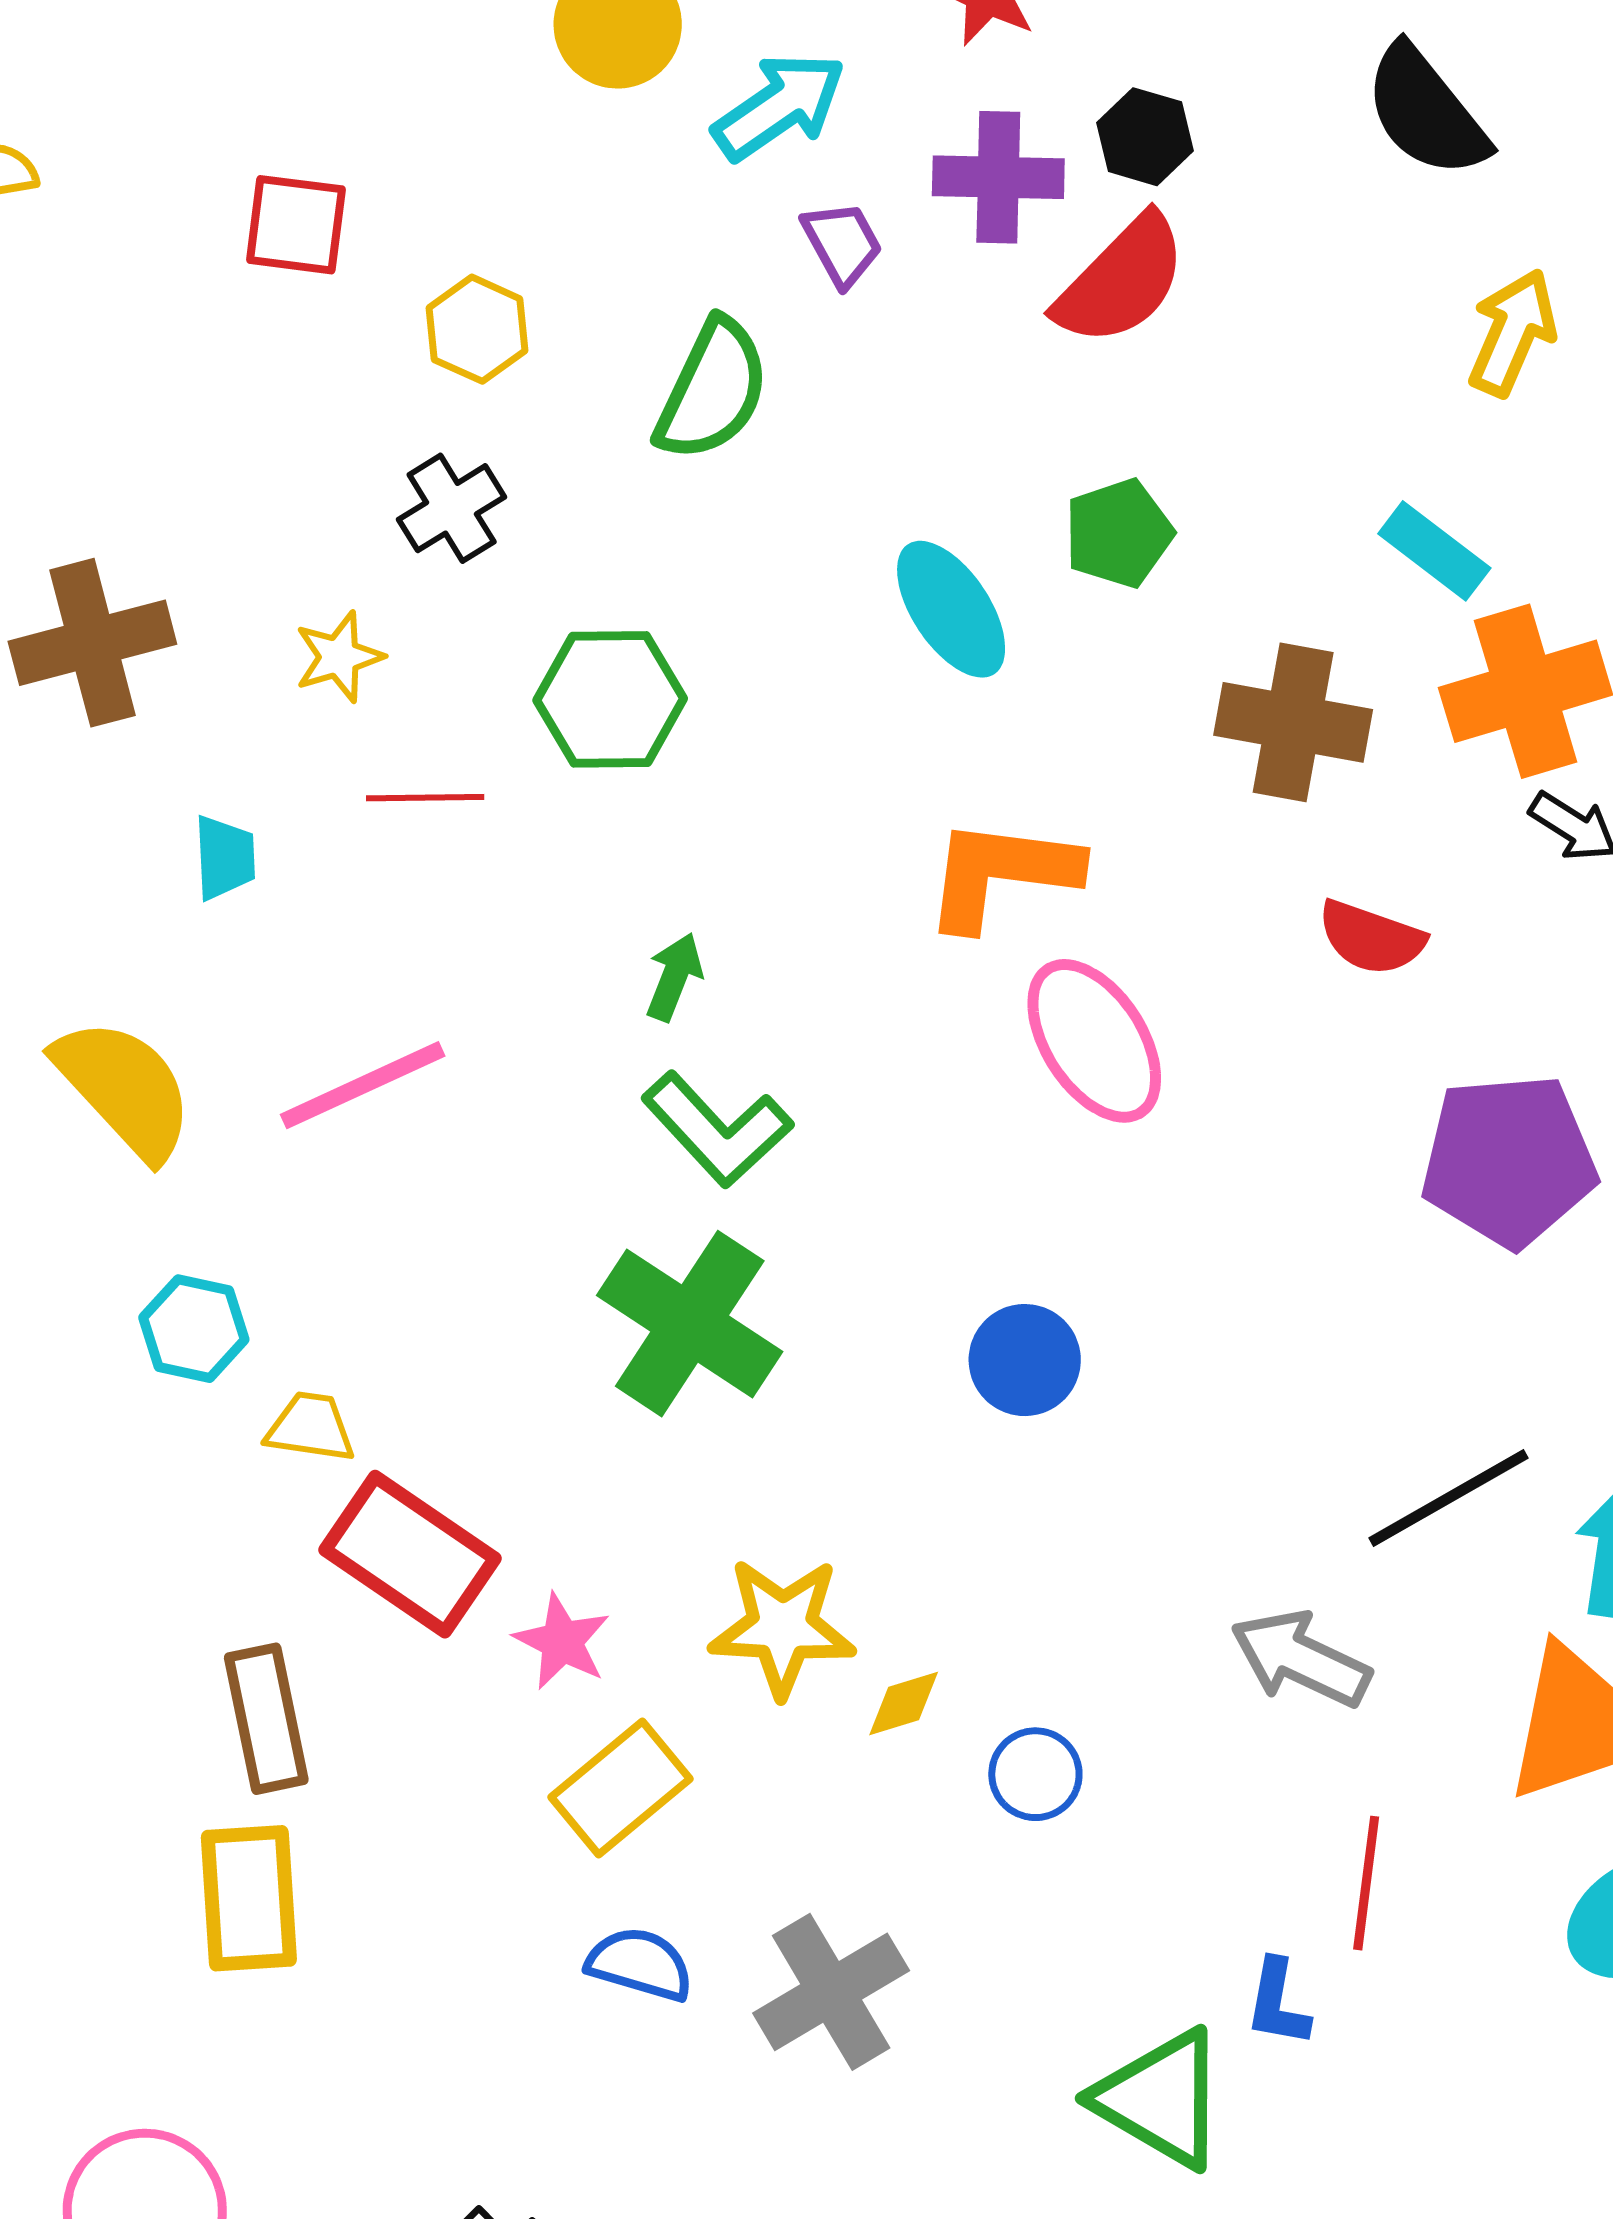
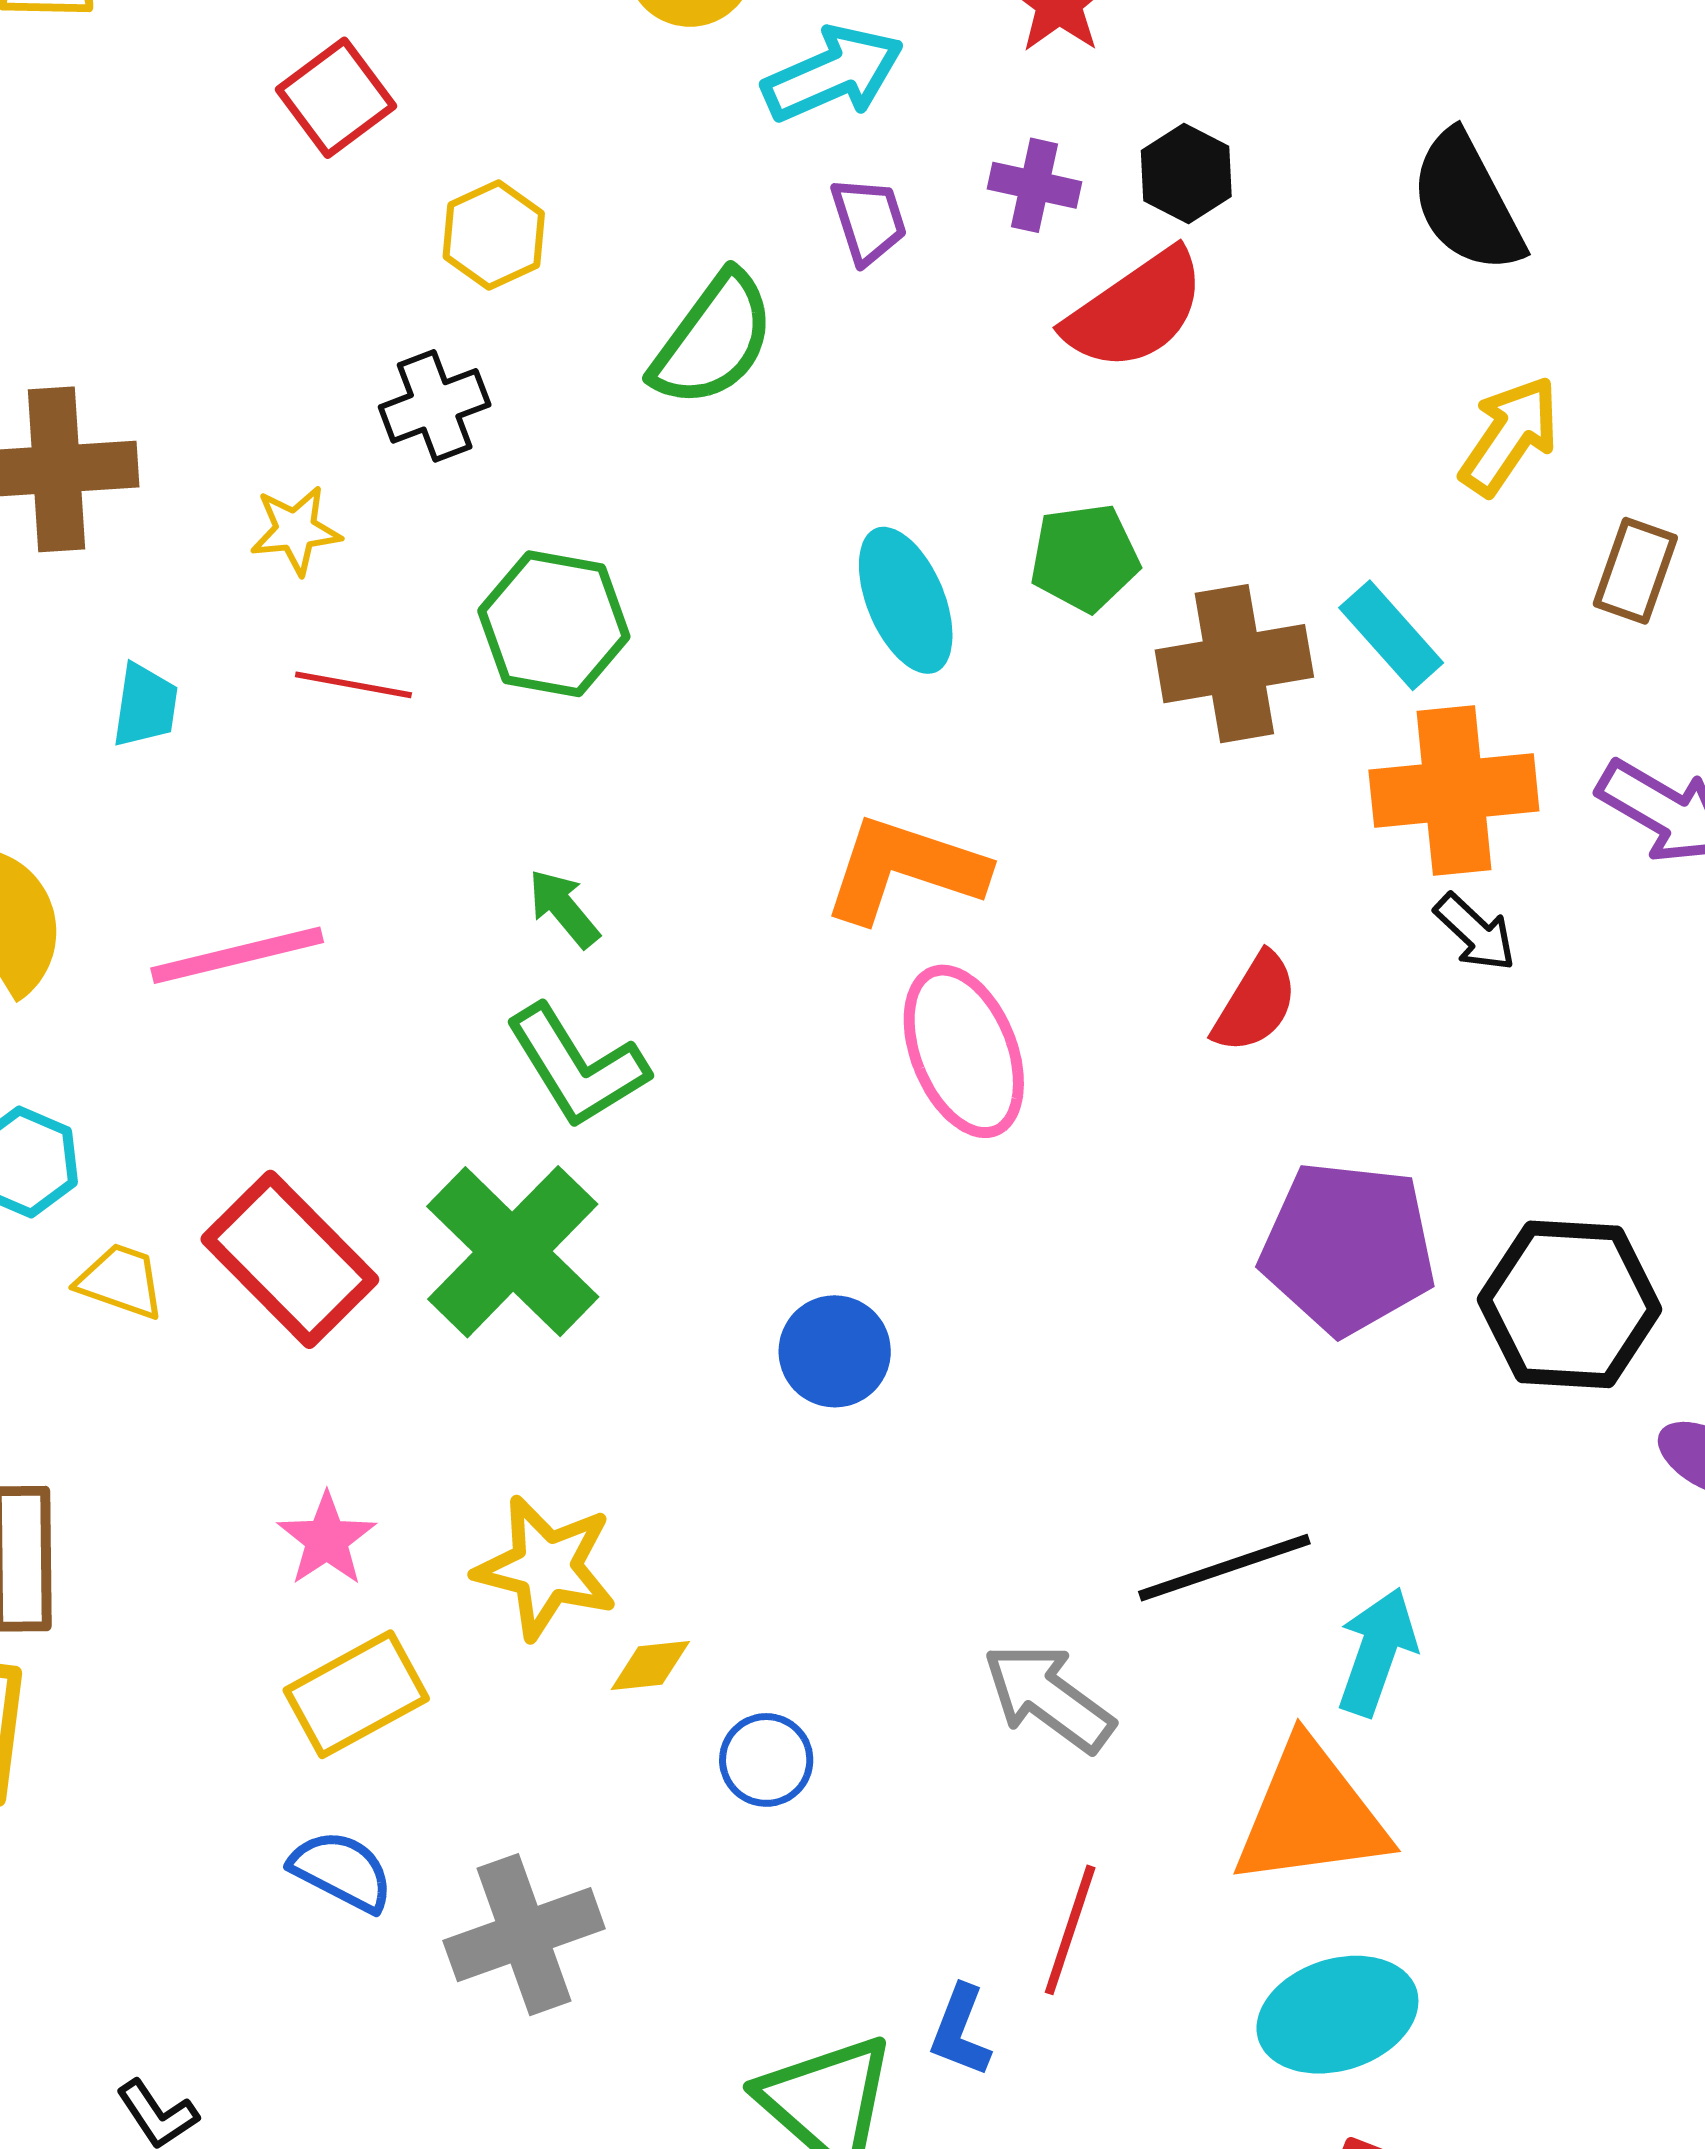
purple cross: (998, 177) -> (1034, 185), size x0.7
red square: (296, 225) -> (336, 98), turned 35
brown cross: (1293, 722) -> (1234, 664), moved, turned -31
red semicircle: (1371, 938) -> (1255, 1003), turned -89
green arrow: (674, 977) -> (564, 908), turned -72
red rectangle: (410, 1554) -> (290, 1259), moved

